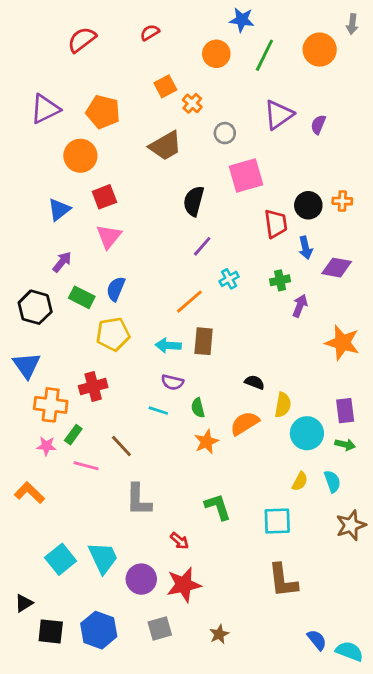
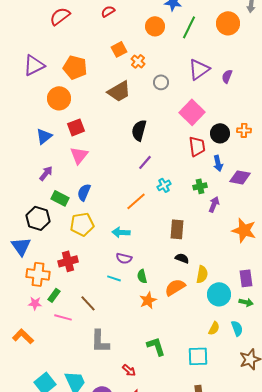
pink square: (246, 176) -> (192, 112), moved, turned -30
black hexagon: (35, 307) -> (38, 218), moved
brown rectangle: (204, 341) -> (177, 229), moved

